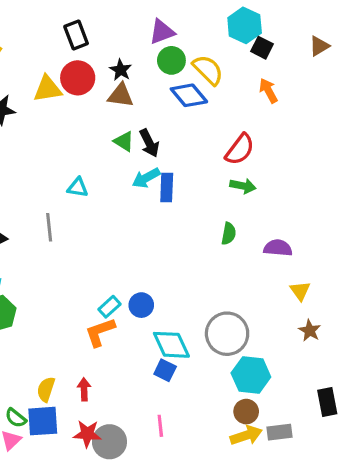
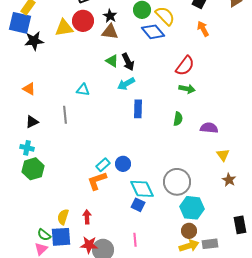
blue rectangle: (167, 187) -> (138, 109), moved

